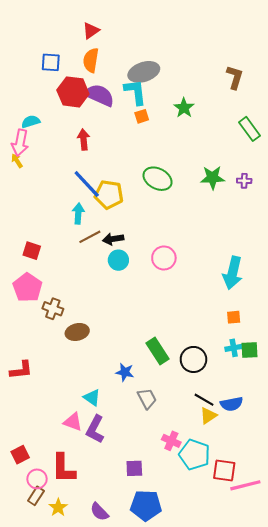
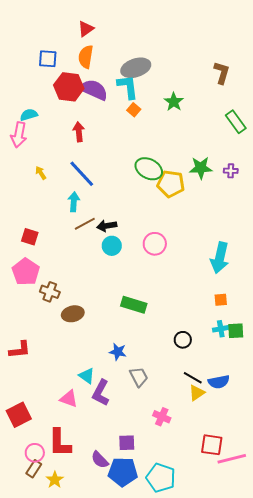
orange square: (142, 116) -> (134, 110), turned -32
yellow arrow: (17, 161) -> (41, 173), moved
yellow pentagon: (109, 195) -> (171, 184), moved
green rectangle: (158, 351) -> (134, 305), moved, turned -40
black circle: (193, 359) -> (183, 340), size x0.7
purple L-shape: (95, 429) -> (101, 393), moved
red square: (20, 455) -> (19, 415), moved, size x1.4
cyan pentagon: (195, 455) -> (161, 478), moved
blue pentagon: (146, 505) -> (123, 472), moved
purple semicircle: (99, 512) -> (100, 460), moved

